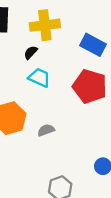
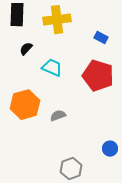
blue rectangle: (93, 45) -> (101, 38), size x0.6
black semicircle: (31, 52) -> (26, 49), moved

